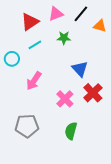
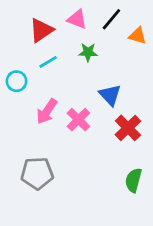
pink triangle: (56, 14) -> (77, 19), turned 42
pink cross: (65, 99) -> (78, 120), moved
green semicircle: (71, 131) -> (133, 180), moved

